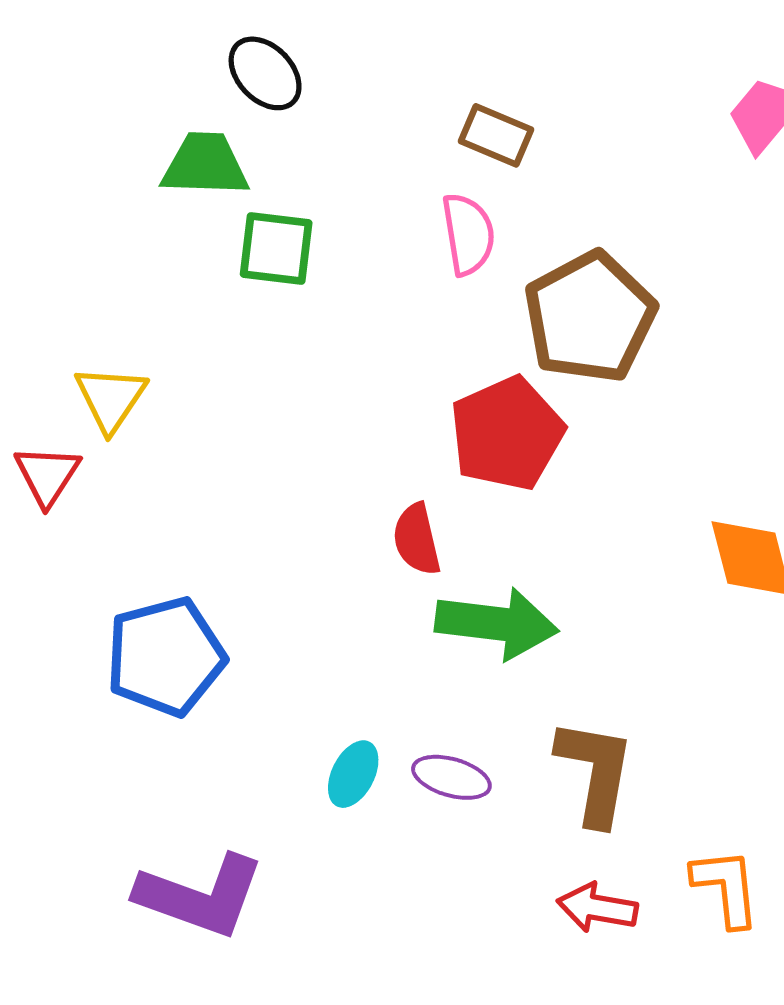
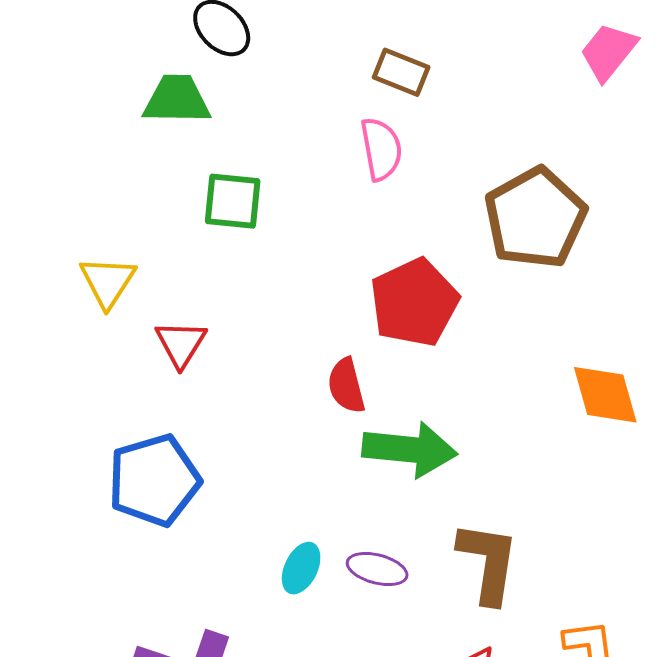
green square: (276, 249) -> (233, 201), moved
brown pentagon: (590, 317) -> (535, 218), moved
red triangle: (47, 475) -> (181, 344), moved

